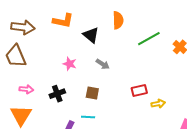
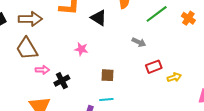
gray arrow: (103, 64) -> (139, 42), moved
pink arrow: (26, 89) -> (42, 70), moved
black cross: (57, 94) -> (62, 81), moved

